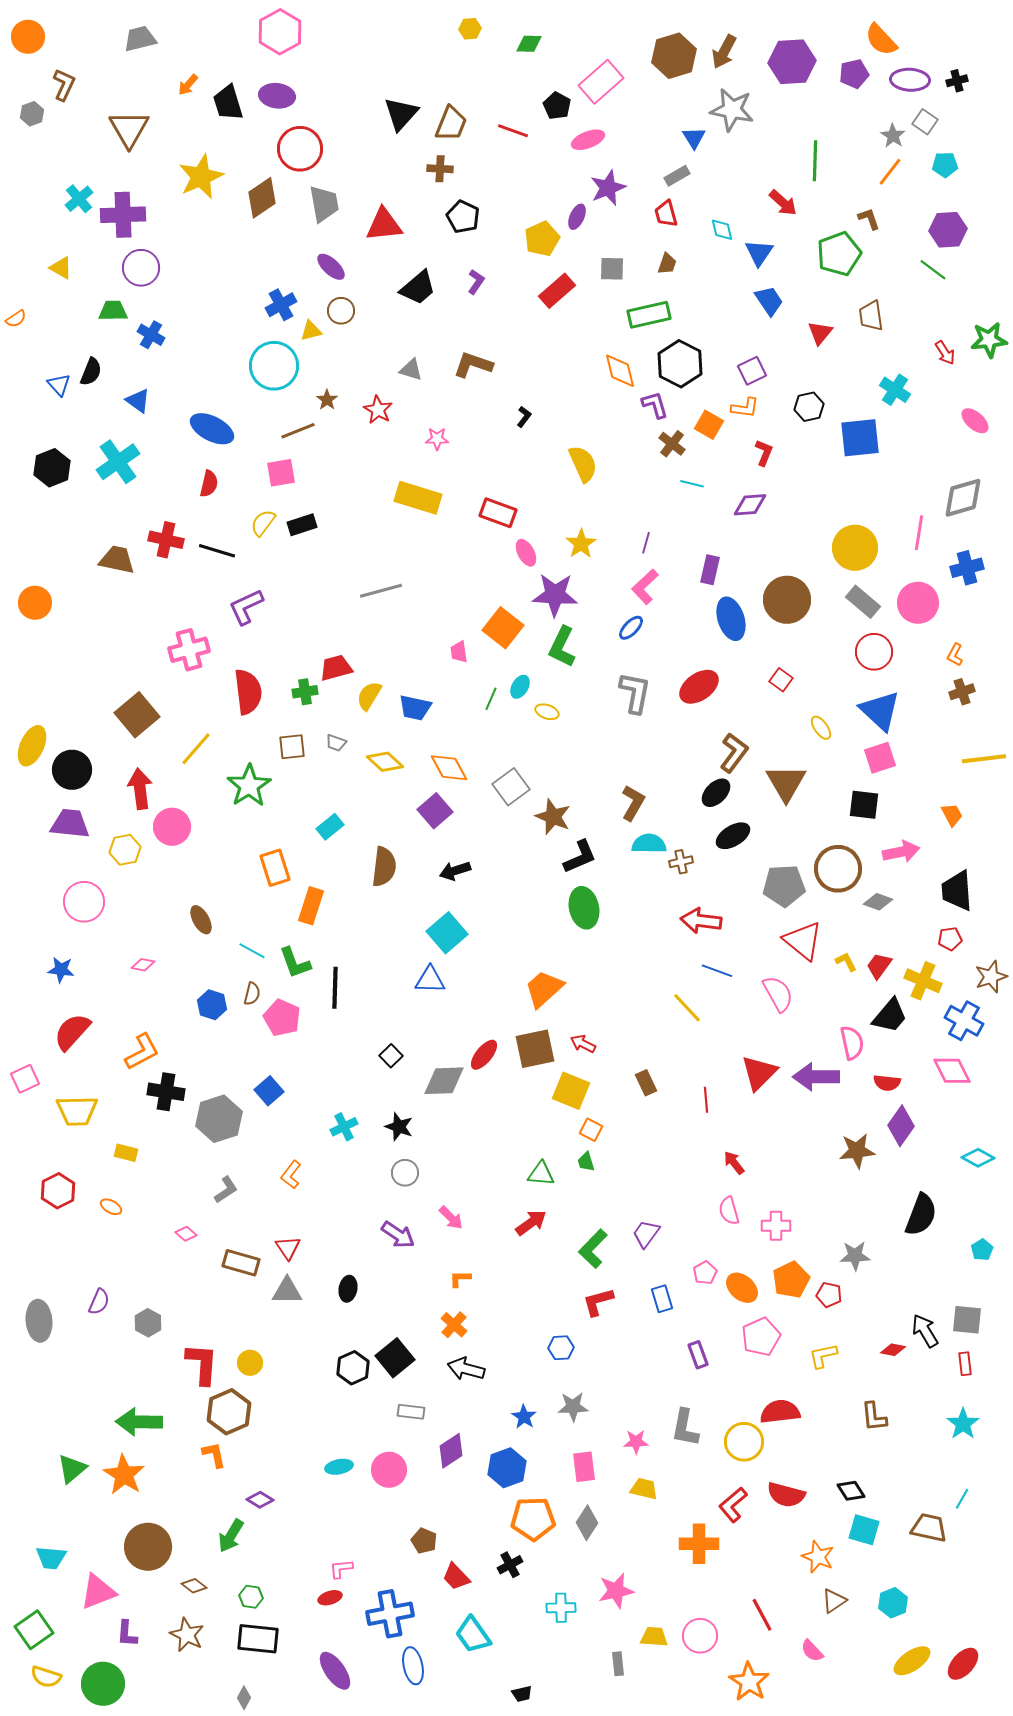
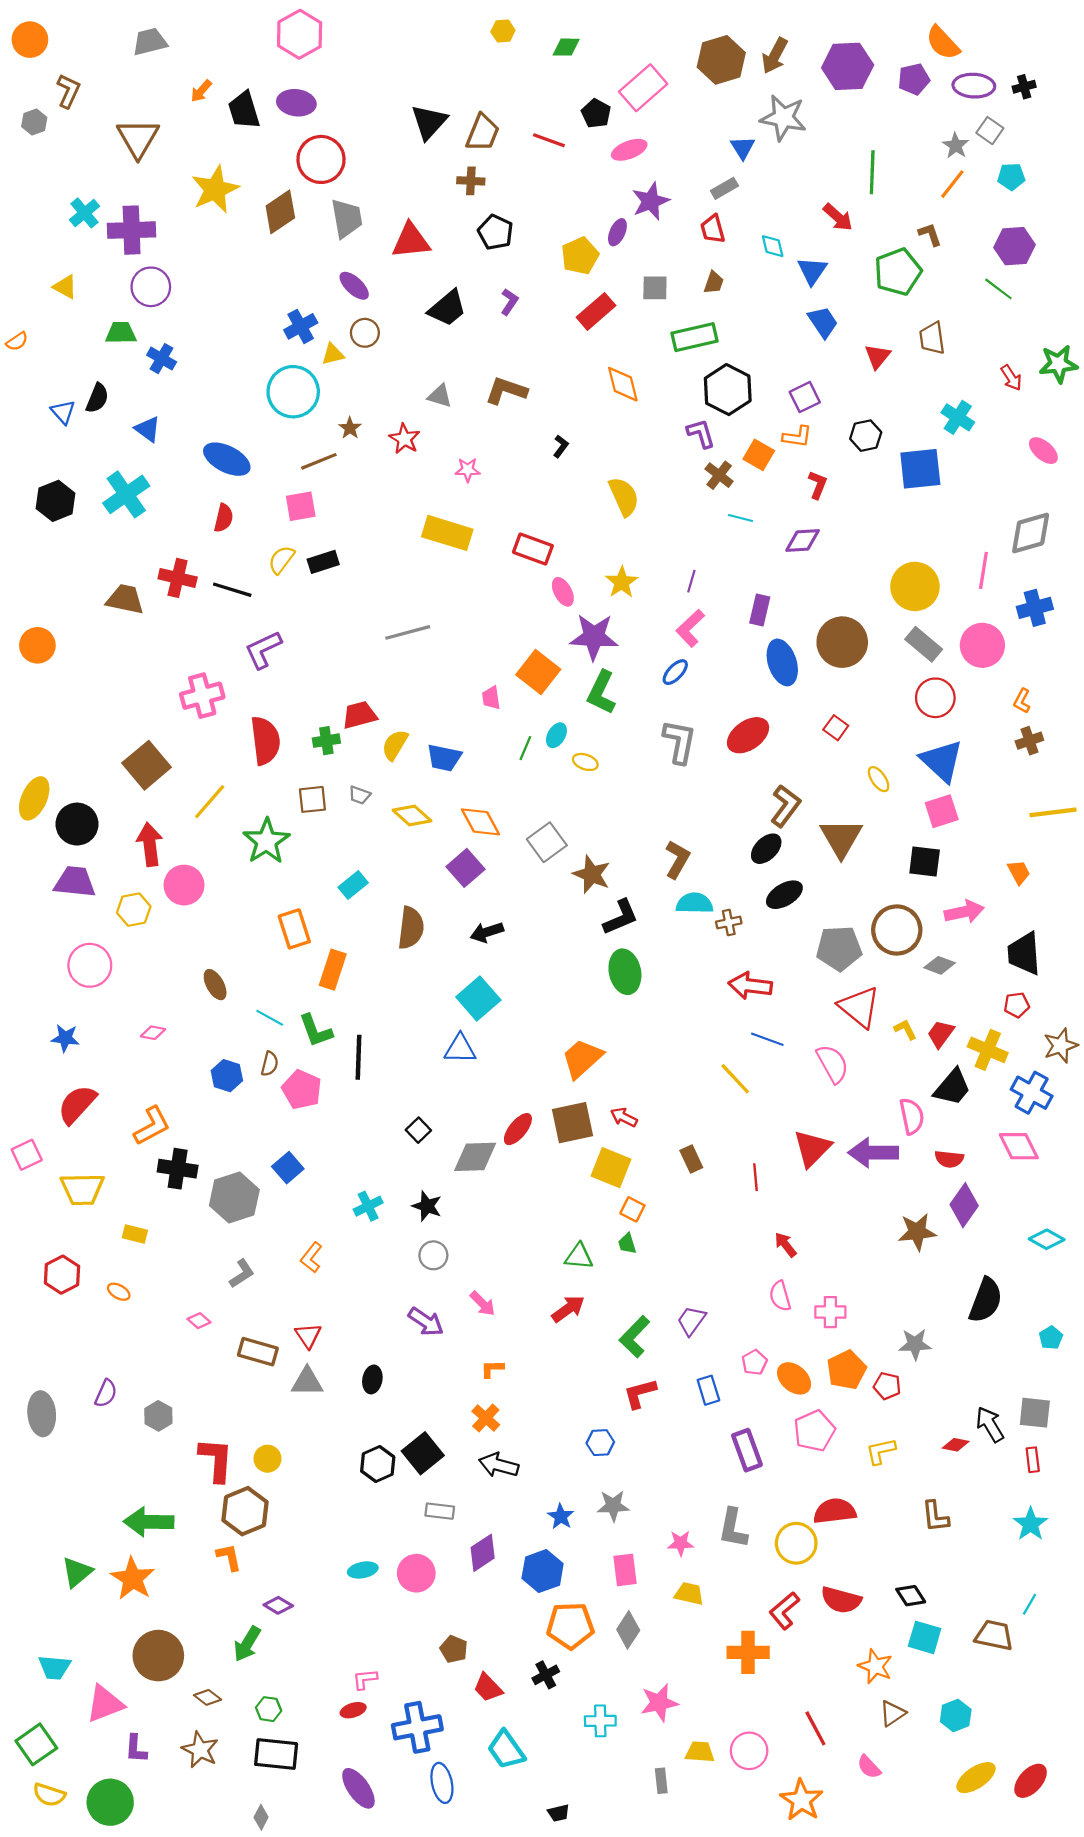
orange diamond: (620, 371) -> (623, 384), moved
purple rectangle: (698, 1355) -> (747, 1450), size x1.4

